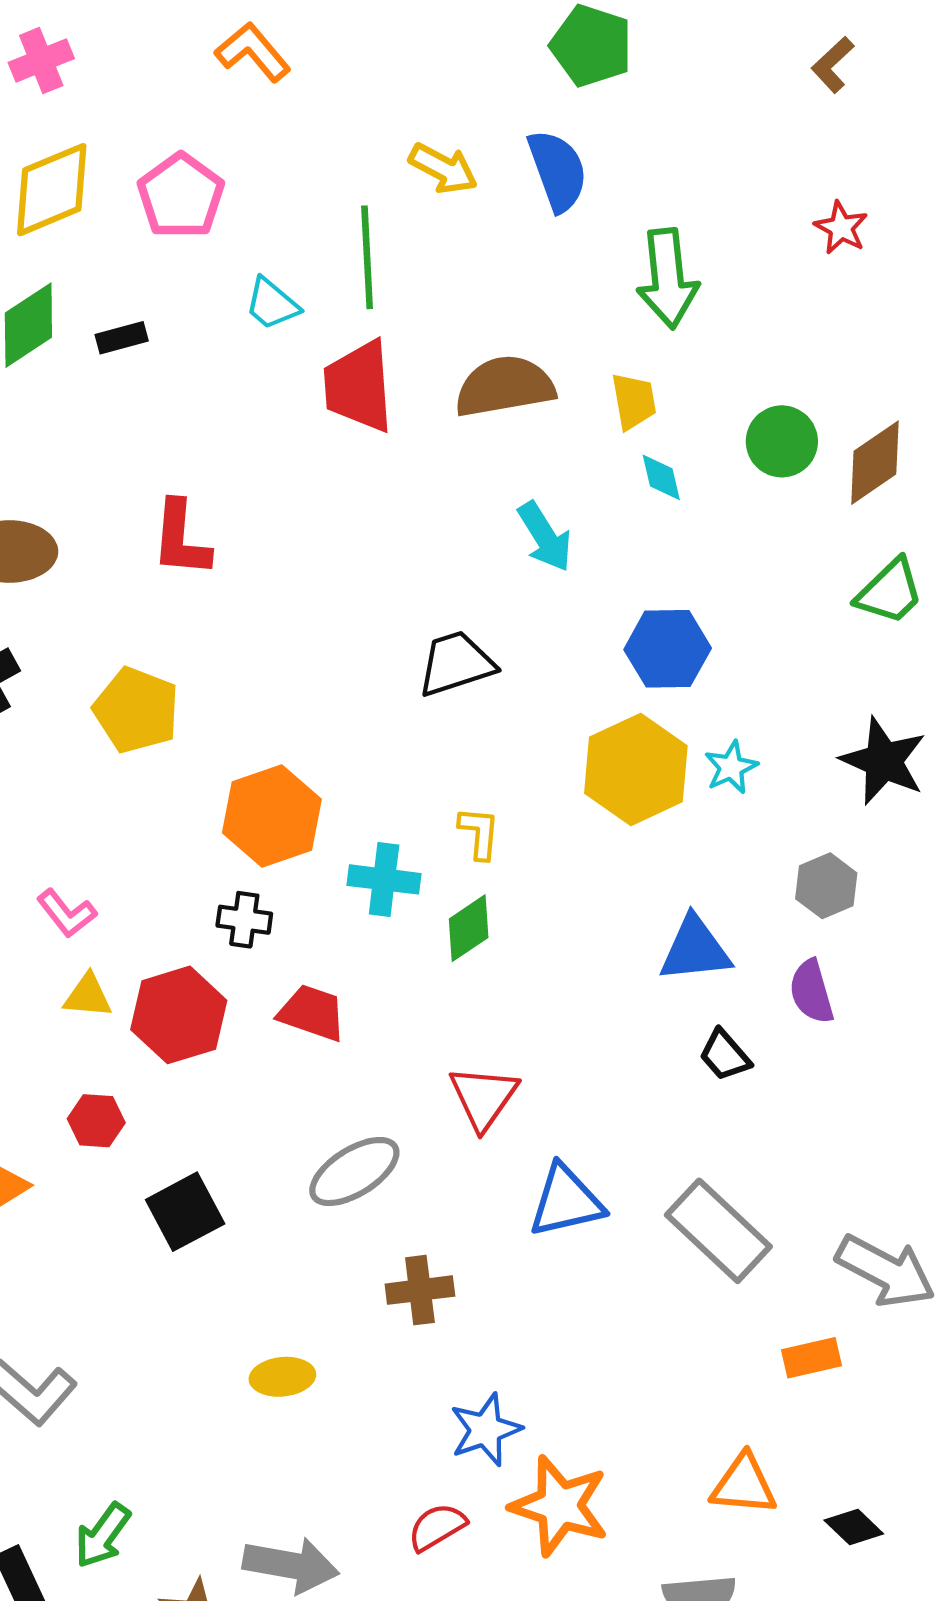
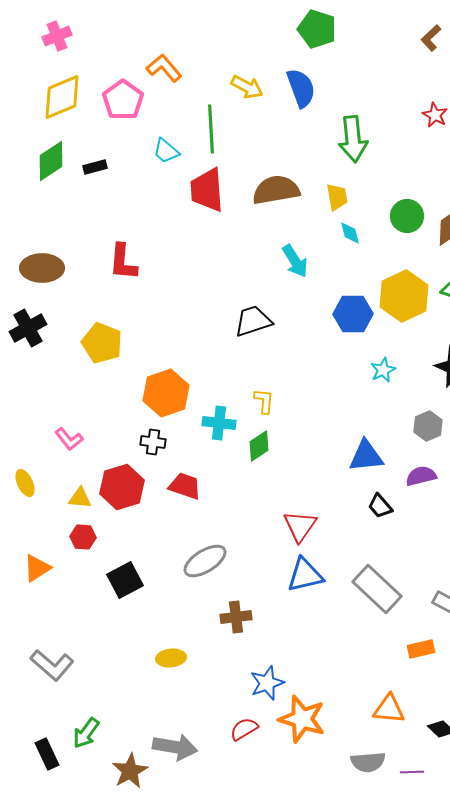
orange L-shape: (253, 52) -> (164, 68), moved
yellow hexagon: (636, 769) -> (404, 296), moved
purple semicircle: (811, 992) -> (421, 476), turned 92
yellow triangle: (88, 996) -> (80, 498), moved
red triangle: (483, 1097) -> (300, 526), moved

